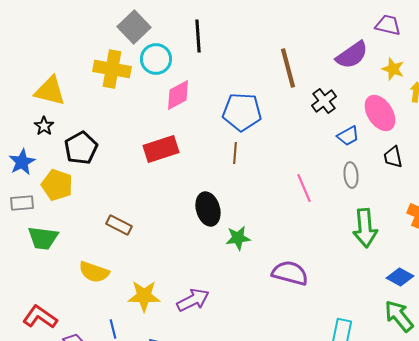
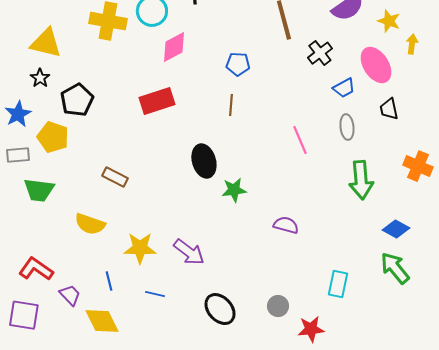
blue pentagon: (242, 112) -> (238, 64), size x0.6
purple semicircle: (290, 273) -> (286, 225), size x0.7
purple arrow: (193, 300) -> (189, 252), turned 64

